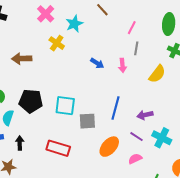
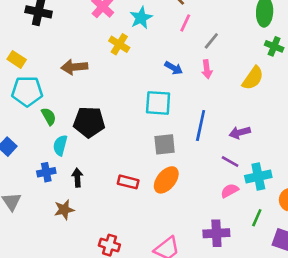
pink line: (132, 28) -> (185, 23), moved
gray line: (136, 48) -> (211, 41), moved, turned 32
cyan square: (65, 106) -> (158, 103), moved
cyan cross: (162, 138) -> (258, 177), moved, turned -36
orange ellipse: (109, 147) -> (166, 180), moved
red rectangle: (58, 148) -> (128, 182), size x0.7

